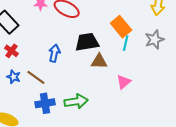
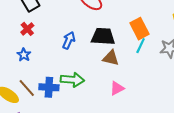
brown line: (36, 77) -> (27, 88), moved
pink triangle: (124, 82) -> (117, 88), moved
green arrow: (76, 101) -> (72, 80), moved

